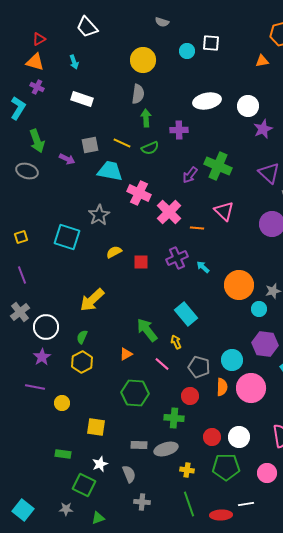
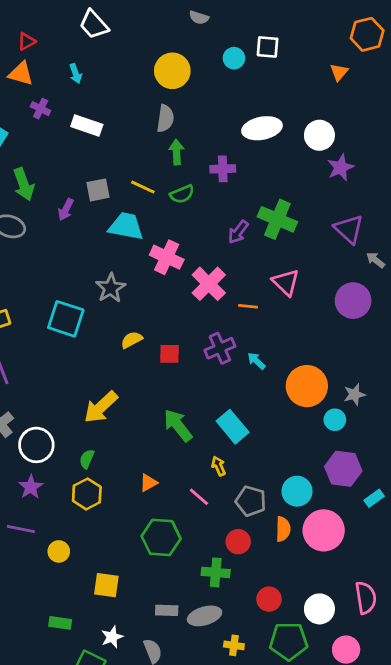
orange triangle: (262, 61) -> (339, 72), turned -40
purple cross: (37, 87) -> (41, 109), moved
purple arrow: (67, 159) -> (66, 210), turned 91
green arrow: (147, 330) -> (178, 425), moved
white circle: (239, 437) -> (319, 609), moved

